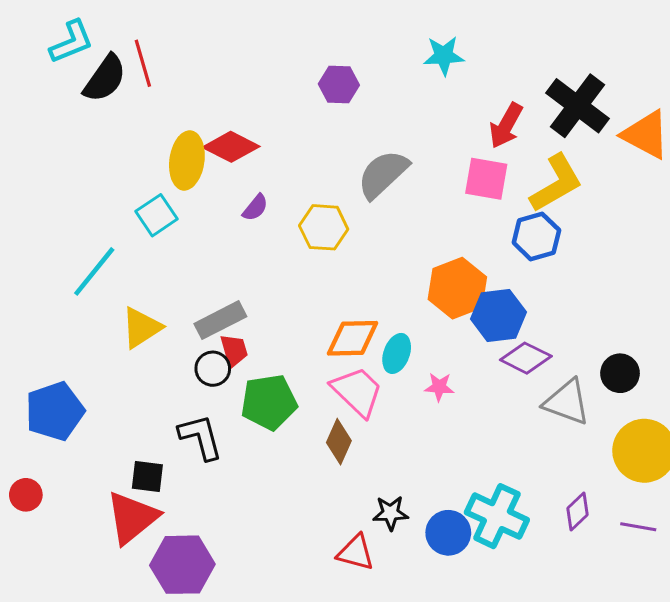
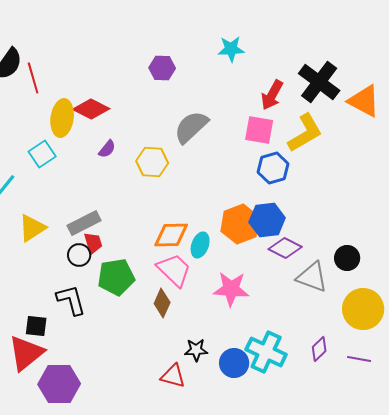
red line: (143, 63) -> (33, 78), moved
blue hexagon: (536, 236) -> (273, 168), moved
orange hexagon: (457, 288) -> (240, 224), moved
pink star: (439, 387) -> (231, 289), moved, size x1.8

